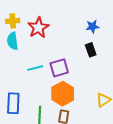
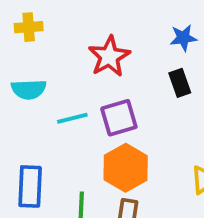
red star: (38, 28) -> (109, 56), moved
cyan semicircle: (13, 41) -> (29, 89), moved, turned -84

